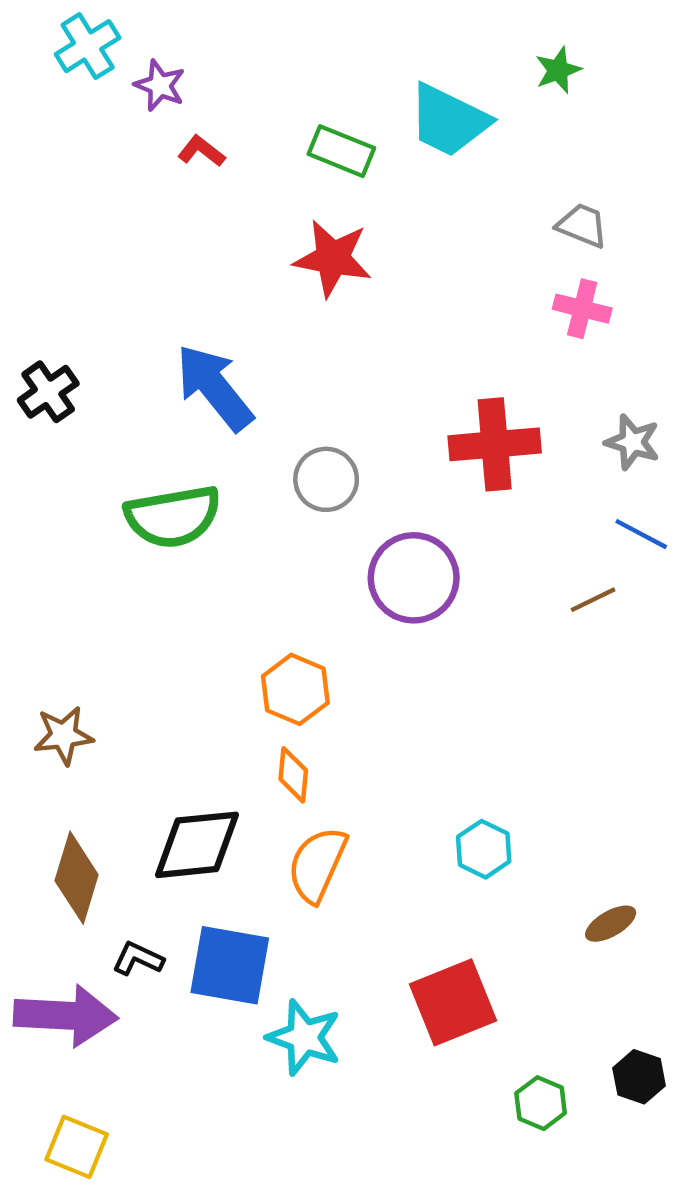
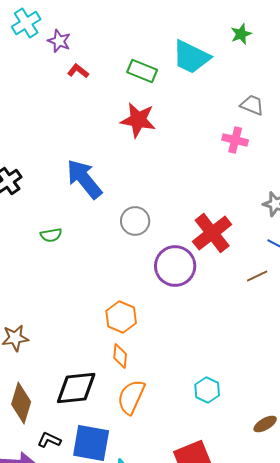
pink cross: (582, 309) -> (235, 140), moved
red cross: (495, 444) -> (212, 233), moved, turned -33
green semicircle: (173, 517) -> (51, 235), moved, size x0.5

